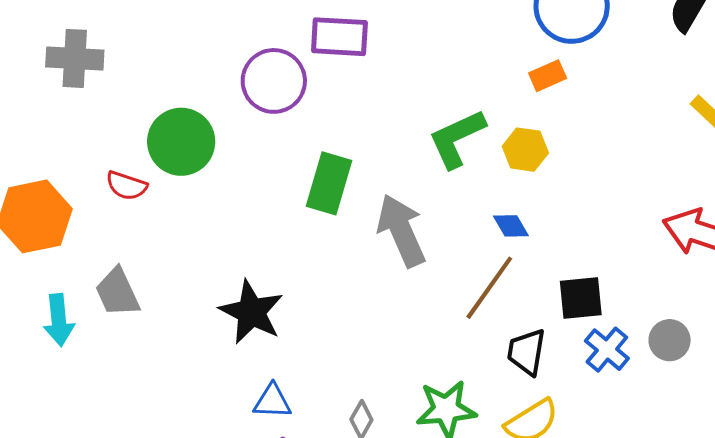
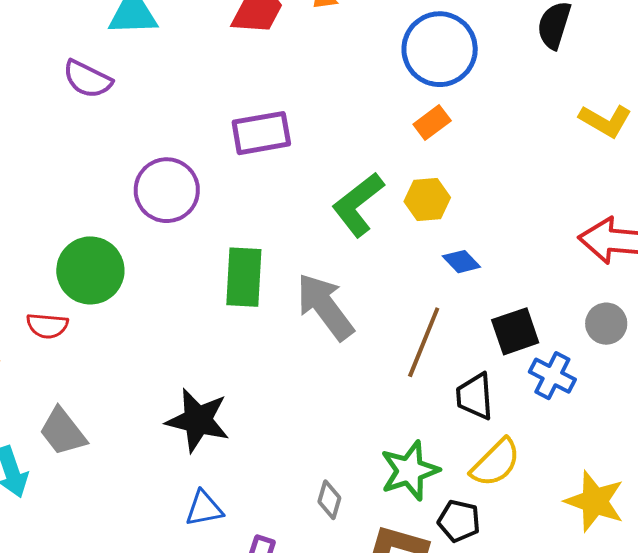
purple rectangle: (339, 37) -> (261, 133), moved
blue diamond: (511, 226) -> (461, 262), moved
gray circle: (670, 340) -> (606, 324), moved
blue triangle: (272, 401) -> (204, 508), moved

